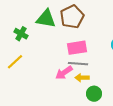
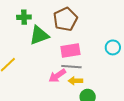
green triangle: (46, 19) -> (39, 35), moved, turned -30
green cross: (21, 34) -> (24, 17), moved, turned -32

